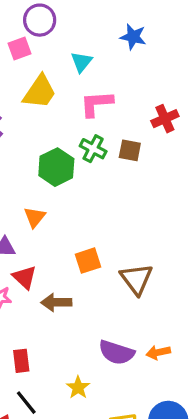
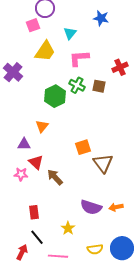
orange square: (88, 261) -> (83, 147), moved
brown arrow: (56, 302) -> (55, 177), turned 48

